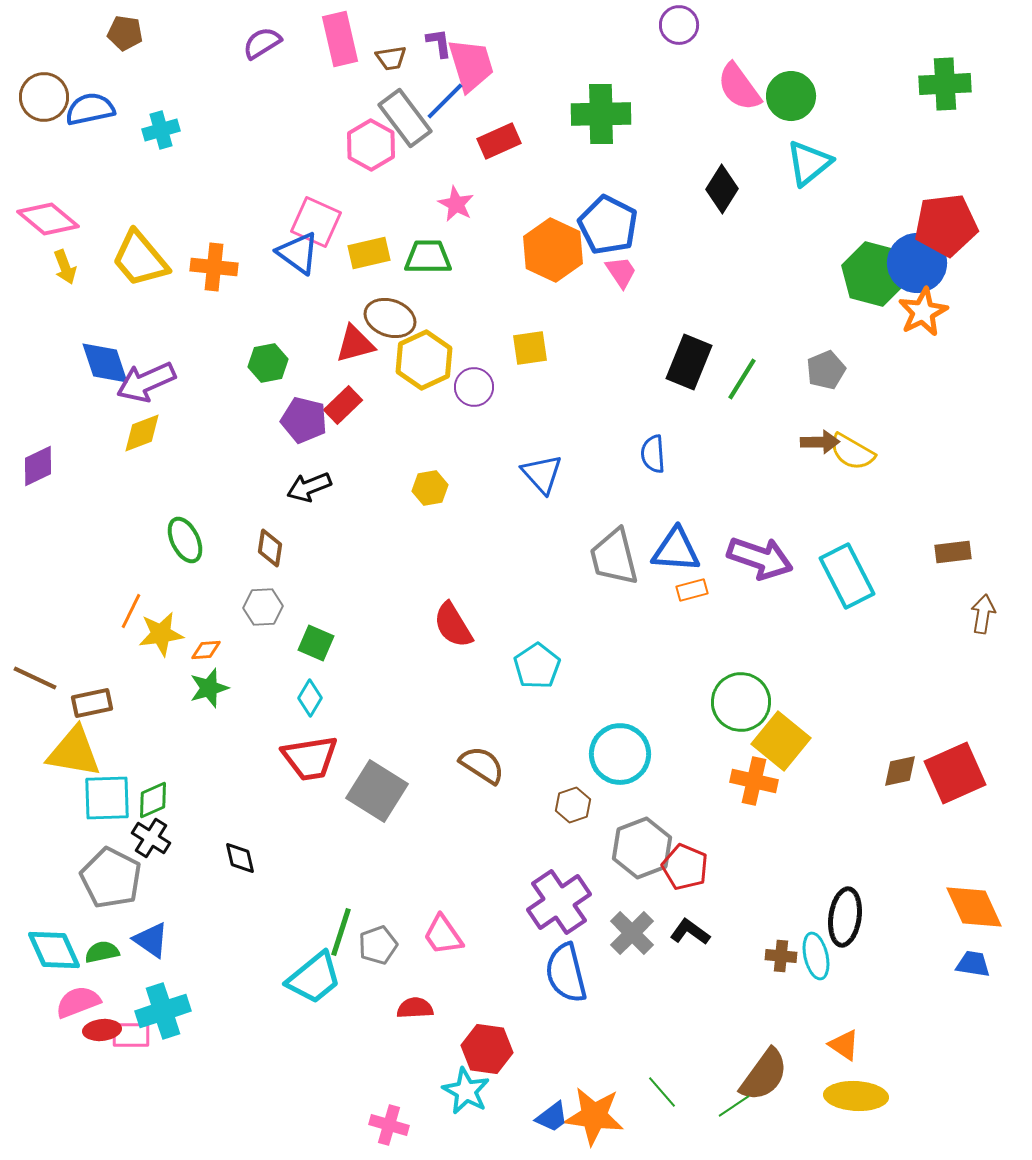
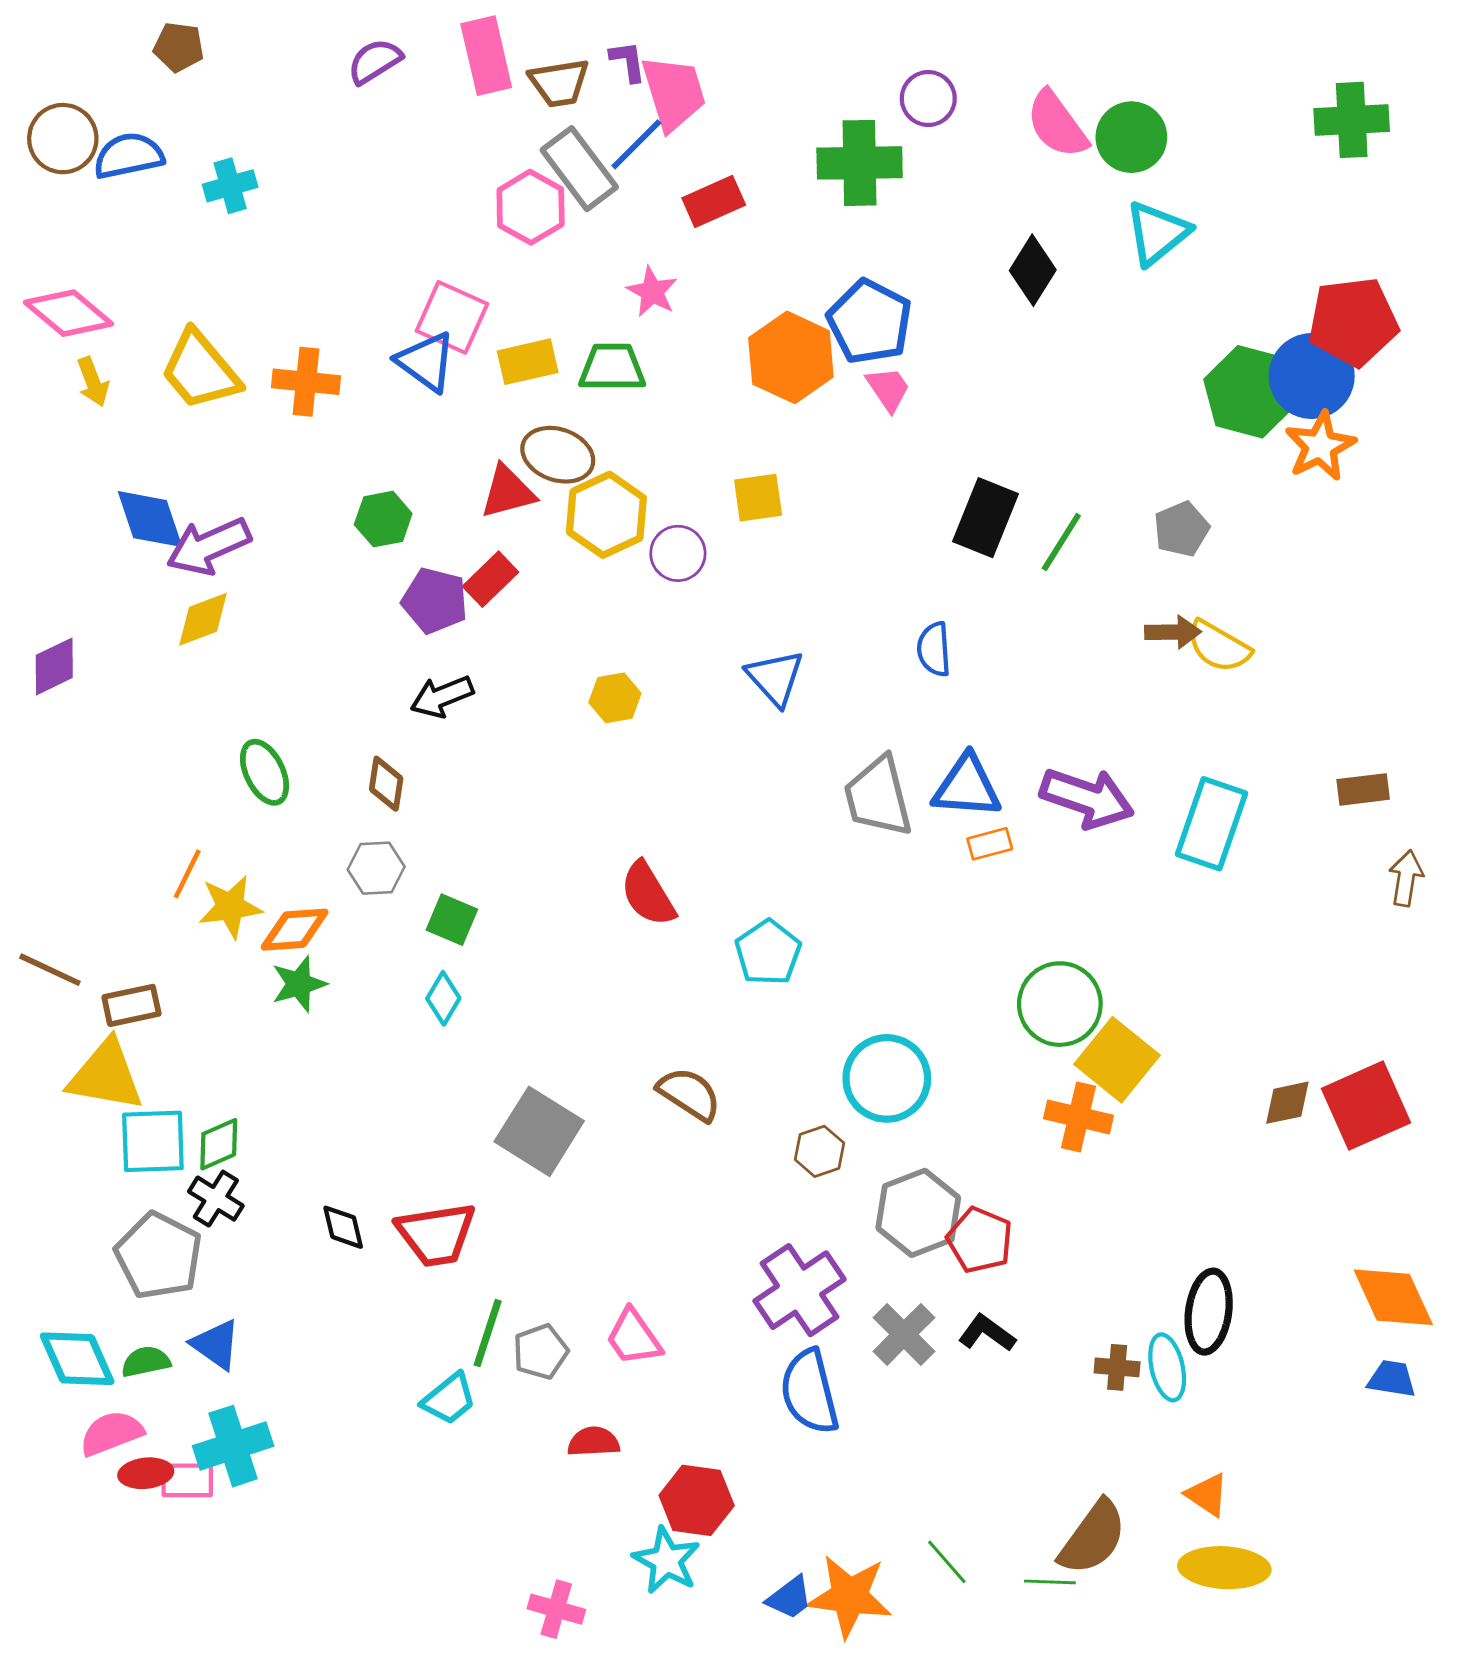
purple circle: (679, 25) -> (928, 99), moved
brown trapezoid: (391, 58) -> (559, 83), size x1.4
cyan rectangle: (847, 576) -> (1211, 824), turned 46
orange diamond: (206, 650) -> (295, 930), size x1.6
red trapezoid: (310, 758) -> (436, 1234), moved
cyan trapezoid: (314, 978) -> (449, 1399), size x0.7
green line: (734, 1106) -> (1050, 1582), turned 36

